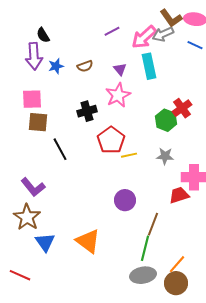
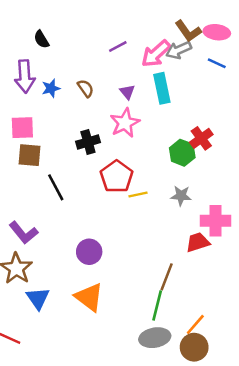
black semicircle: (43, 35) -> (41, 39), moved
brown semicircle: (85, 66) -> (86, 88), turned -105
purple circle: (125, 200) -> (89, 252), moved

